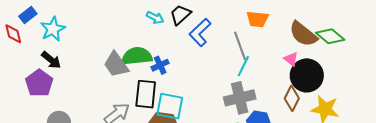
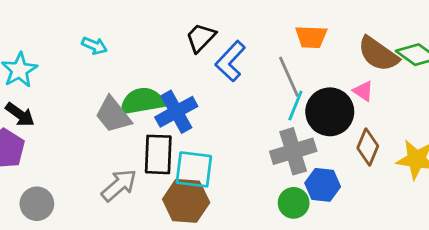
cyan arrow: (155, 18) -> (94, 46), moved
blue cross: (160, 65) -> (176, 112), size x1.6
black circle: (307, 75) -> (330, 112), moved

